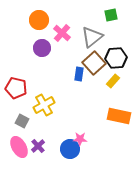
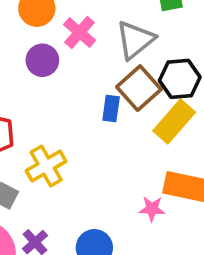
yellow rectangle: (113, 81) -> (174, 122), size x1.6
pink star: (80, 139) -> (152, 209), moved

